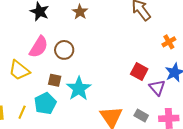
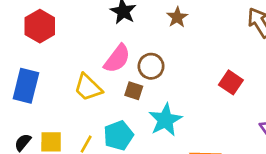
red square: (139, 71) -> (231, 82), moved
brown square: (55, 80) -> (134, 91), moved

